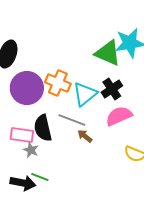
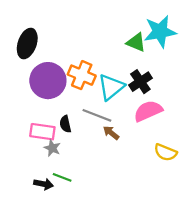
green triangle: (108, 53) -> (136, 42), size x0.7
black semicircle: (43, 128) -> (65, 124), size x0.6
black arrow: (23, 183) -> (44, 184), size x0.7

